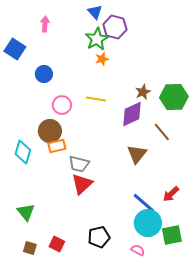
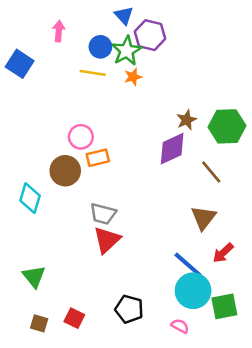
blue circle: (44, 74) -> (100, 47), moved
yellow line: (96, 99) -> (93, 73), moved
orange rectangle: (57, 146) -> (98, 158), moved
brown triangle: (137, 154) -> (203, 218), moved
black pentagon: (99, 237) -> (129, 309), turned 30

